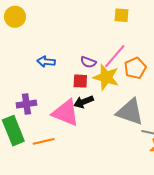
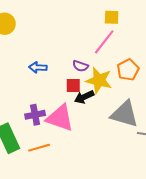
pink line: (115, 56) -> (104, 42), moved
black arrow: (84, 102) -> (84, 97), moved
purple cross: (26, 104) -> (35, 115), moved

